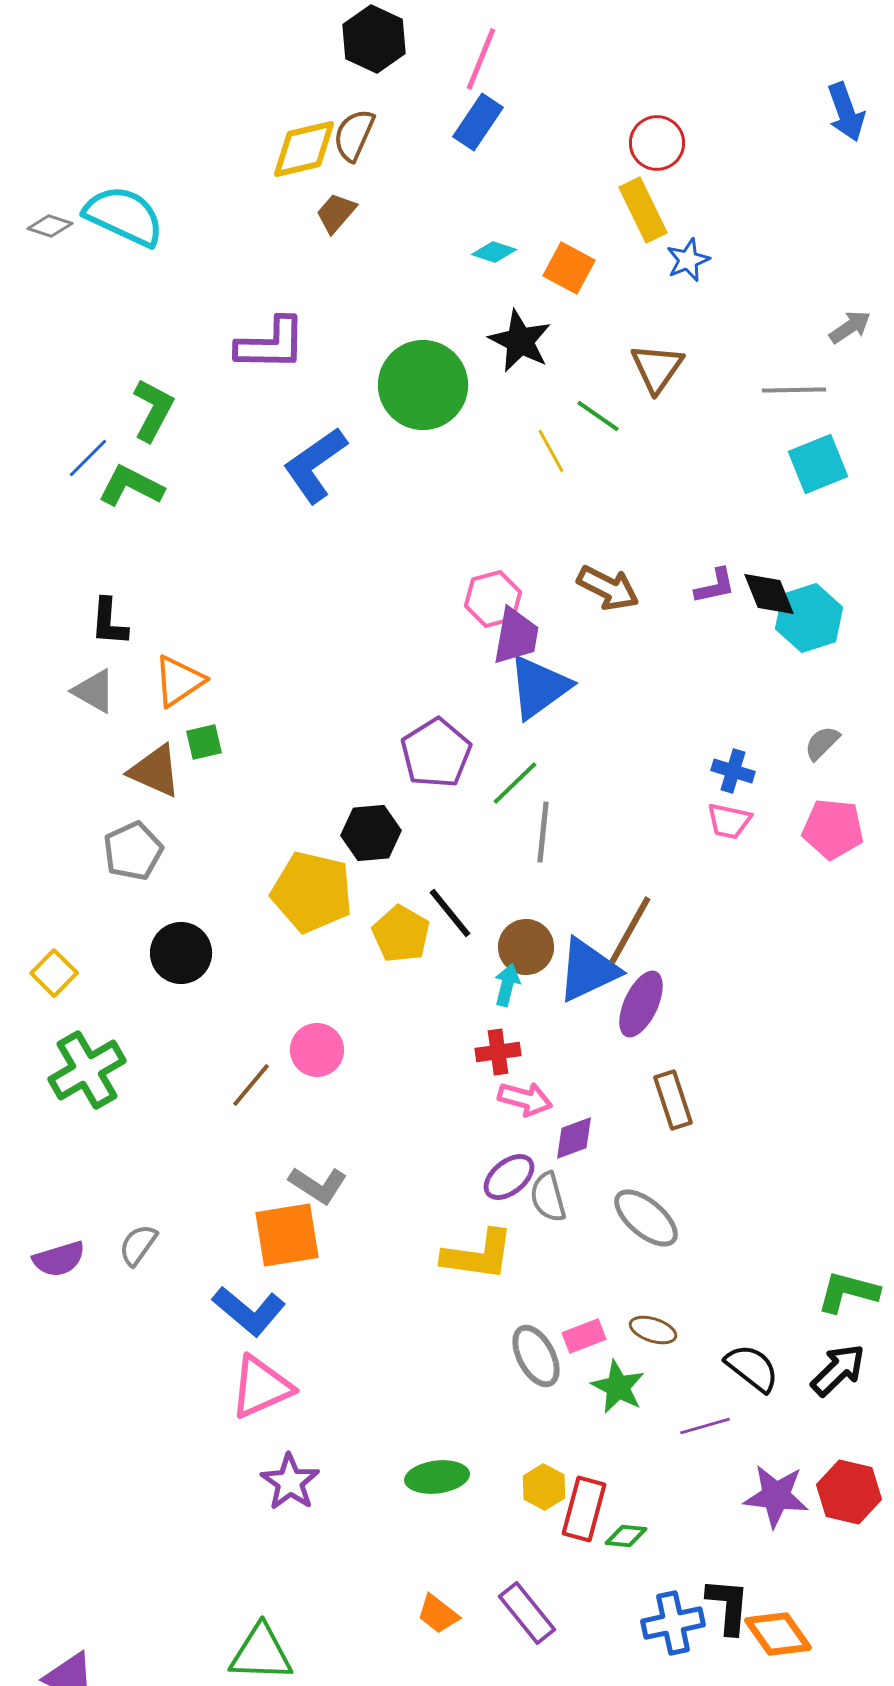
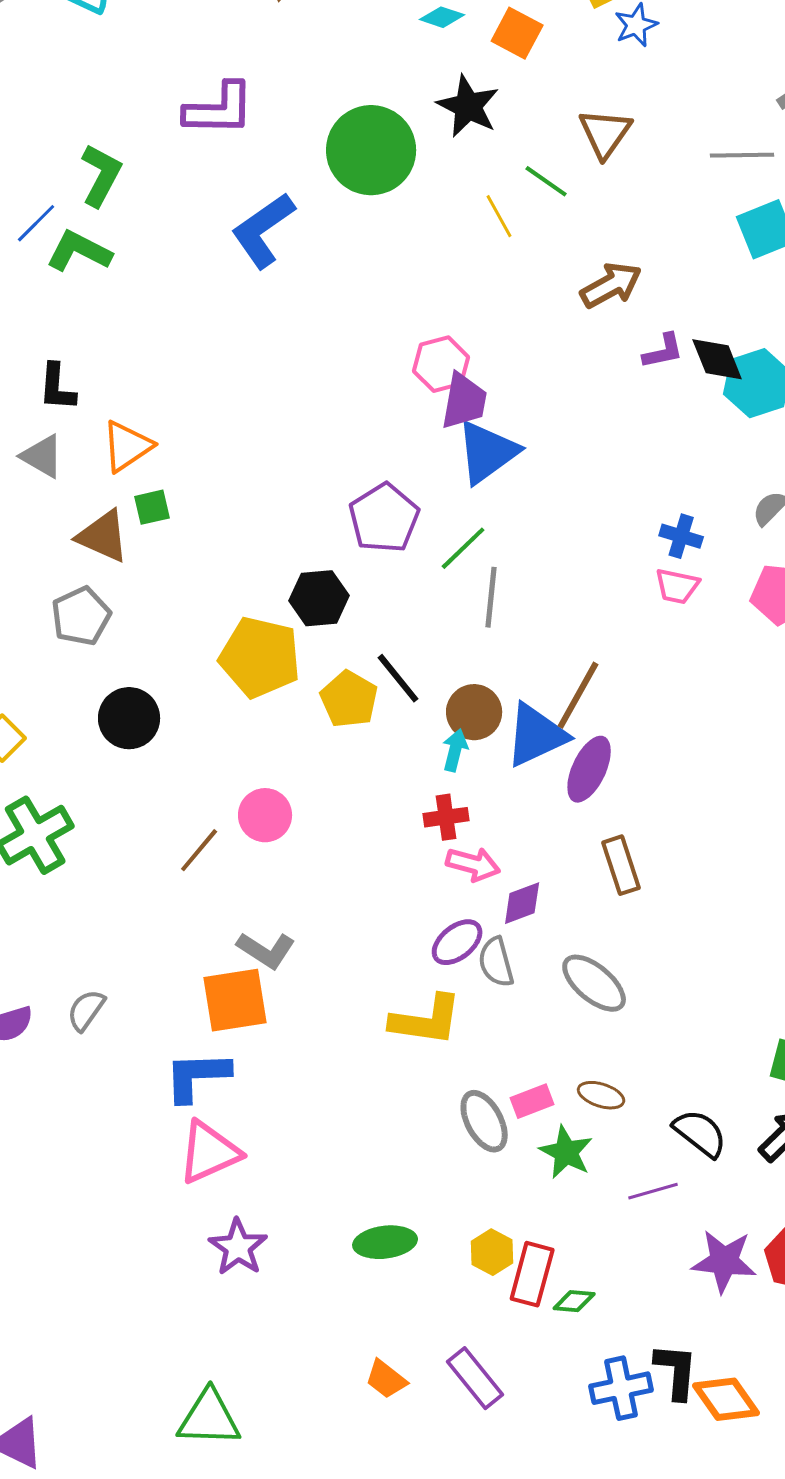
brown arrow: (608, 588) -> (611, 285), moved, turned -56
blue L-shape: (249, 1311) -> (197, 1076), turned 138

